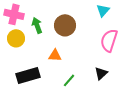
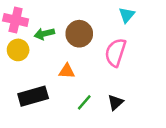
green arrow: (37, 25) -> (44, 34), turned -84
pink semicircle: (109, 40) -> (115, 52), moved
black triangle: (101, 73) -> (115, 102), moved

